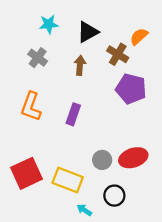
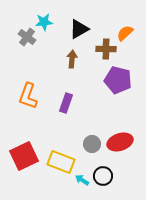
brown cross: (118, 54) -> (106, 49), turned -30
gray cross: (38, 58) -> (27, 37), moved
cyan arrow: (84, 210) -> (82, 180), moved

